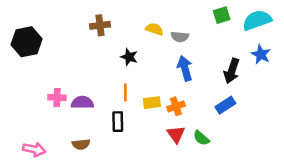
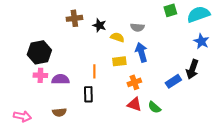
yellow semicircle: (154, 29) -> (117, 37), moved
black hexagon: (27, 42) -> (39, 52), moved
black star: (129, 57) -> (99, 25), moved
black arrow: (232, 71) -> (192, 69), moved
yellow rectangle: (152, 103) -> (119, 61), moved
red triangle: (176, 134) -> (134, 104), turned -35

